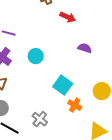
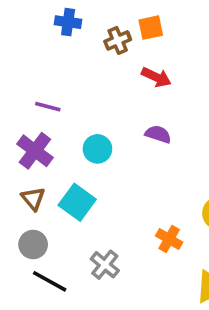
purple semicircle: (85, 48) -> (158, 134), moved
cyan square: (63, 85) -> (77, 202), moved

